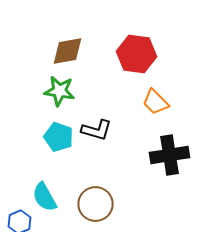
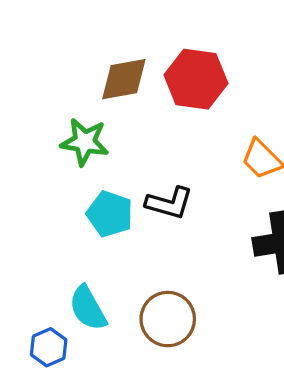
red hexagon: (136, 54) -> (196, 79), moved
green star: (60, 91) -> (85, 142), moved

